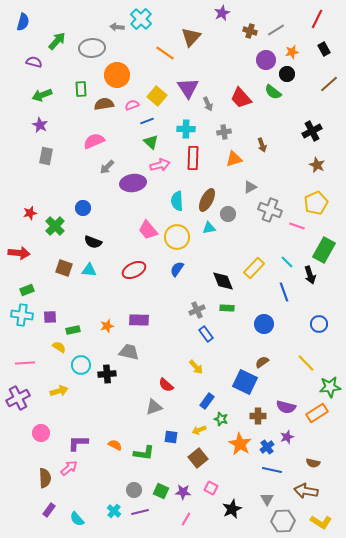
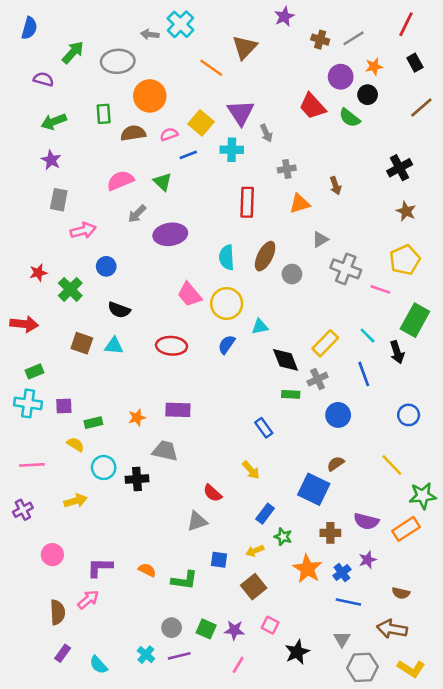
red trapezoid: (241, 98) -> (312, 106), moved
cyan cross: (186, 129) -> (232, 150), moved
green triangle: (151, 142) -> (163, 182), moved
pink arrow: (160, 165) -> (83, 230), moved
cyan triangle: (209, 228) -> (260, 327), moved
red ellipse: (134, 270) -> (172, 346), turned 30
gray cross: (197, 310) -> (318, 379), moved
purple cross: (18, 398) -> (23, 510), size x0.7

